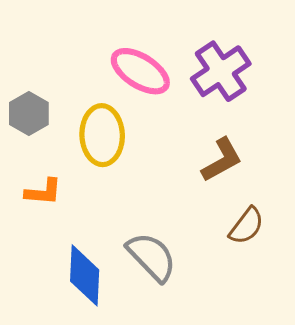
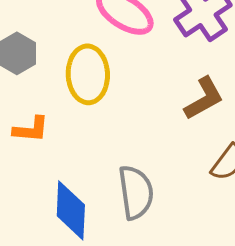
gray semicircle: (152, 257) -> (136, 192), turned 36

